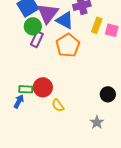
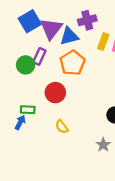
blue triangle: (65, 20) -> (69, 36), turned -42
green circle: (33, 26) -> (26, 65), moved
red circle: (43, 87) -> (55, 93), moved

